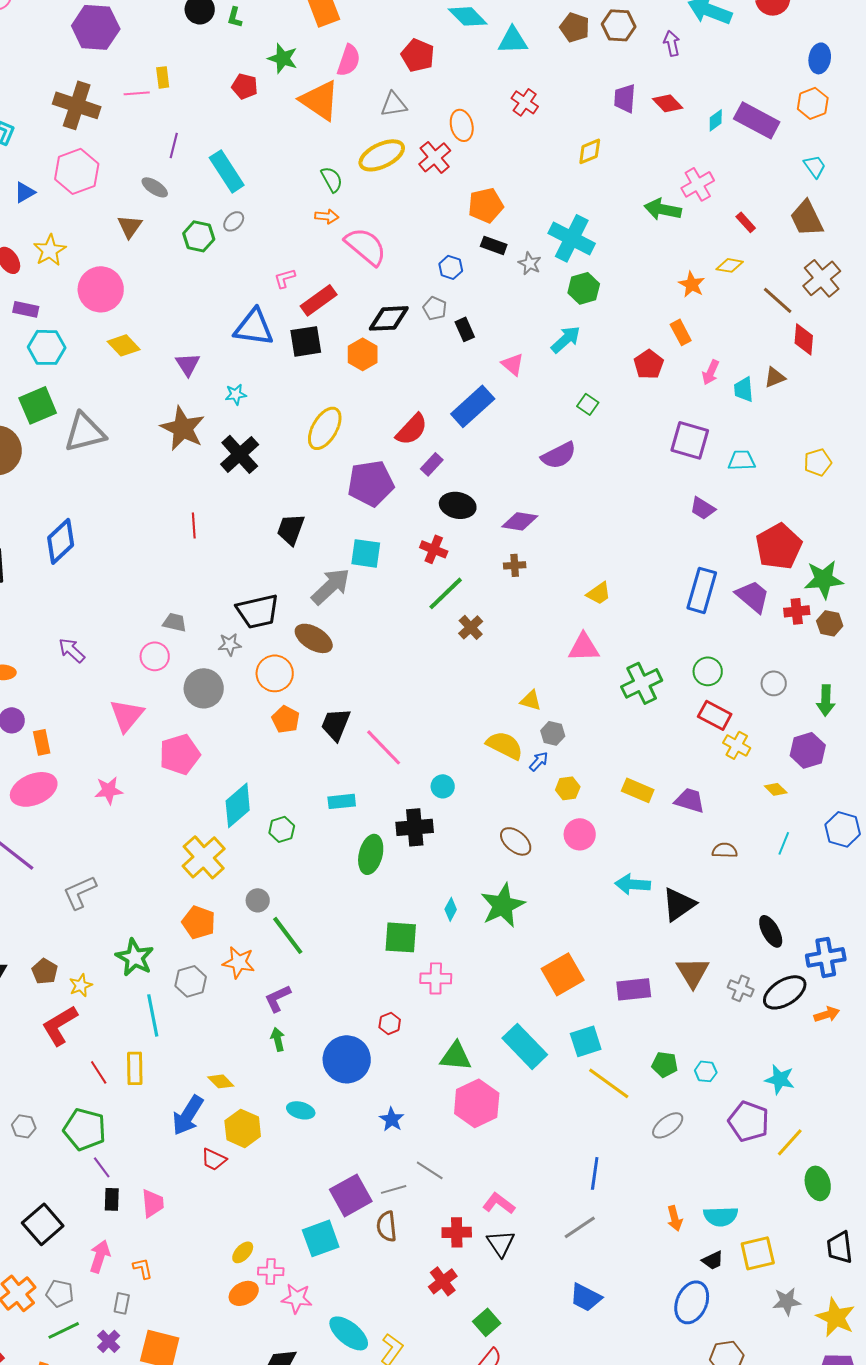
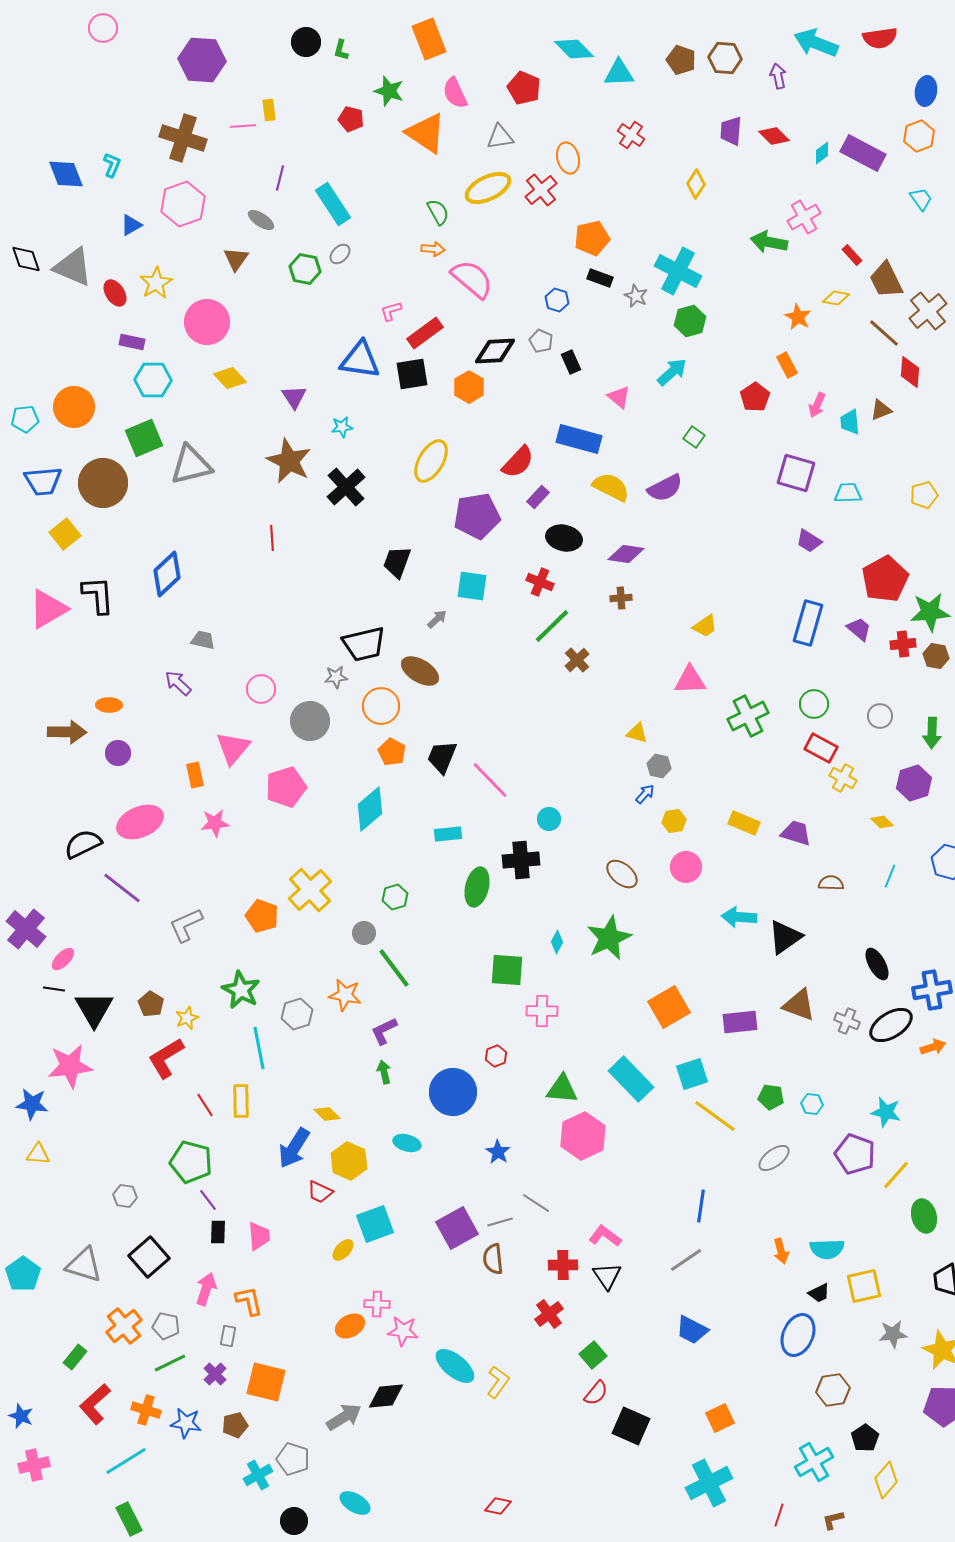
pink semicircle: (349, 60) -> (455, 93), turned 136
yellow diamond: (590, 151) -> (696, 184), turned -36
brown trapezoid: (807, 218) -> (886, 280), moved
blue rectangle: (473, 406) -> (579, 439), turned 57
red line: (194, 525) -> (272, 538), moved
gray arrow: (331, 586) -> (437, 619), size x0.5
purple trapezoid: (753, 596) -> (859, 629), size x0.7
gray trapezoid: (175, 622) -> (203, 640), moved
orange rectangle: (42, 742) -> (195, 775), moved
yellow semicircle: (505, 745) -> (611, 487), moved
cyan diamond: (238, 805) -> (370, 809), moved
green hexagon: (282, 829) -> (395, 897), moved
orange pentagon: (199, 922) -> (262, 916), moved
brown triangle: (693, 972) -> (799, 1005), turned -39
gray hexagon: (24, 1126) -> (125, 1196), moved
cyan square: (321, 1238) -> (375, 1224), moved
yellow ellipse: (243, 1252) -> (343, 1250), moved
orange L-shape: (143, 1268) -> (249, 1301), size x1.4

